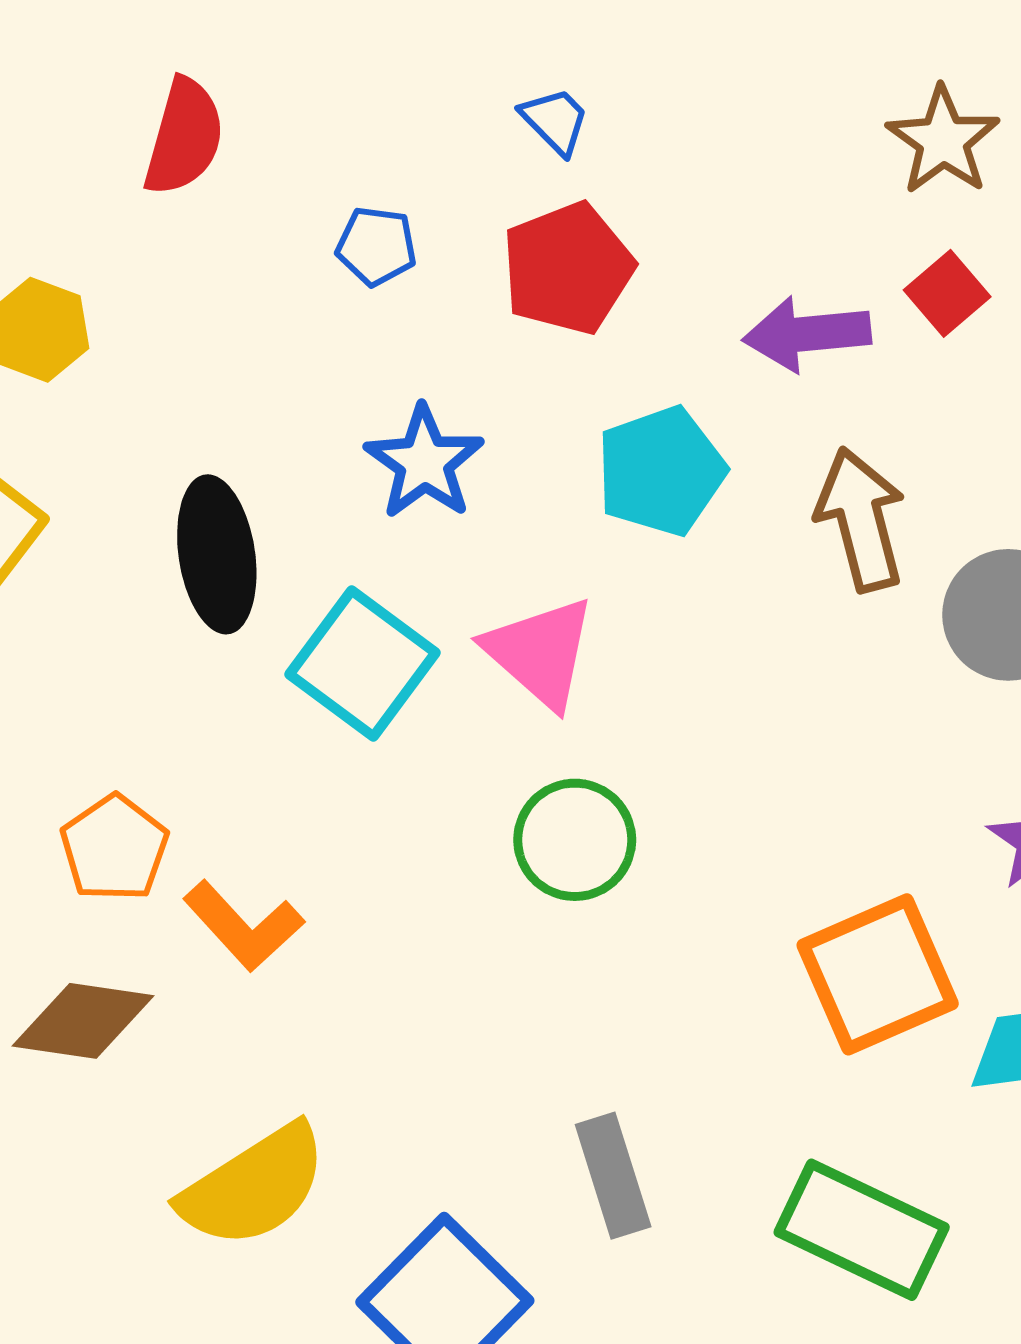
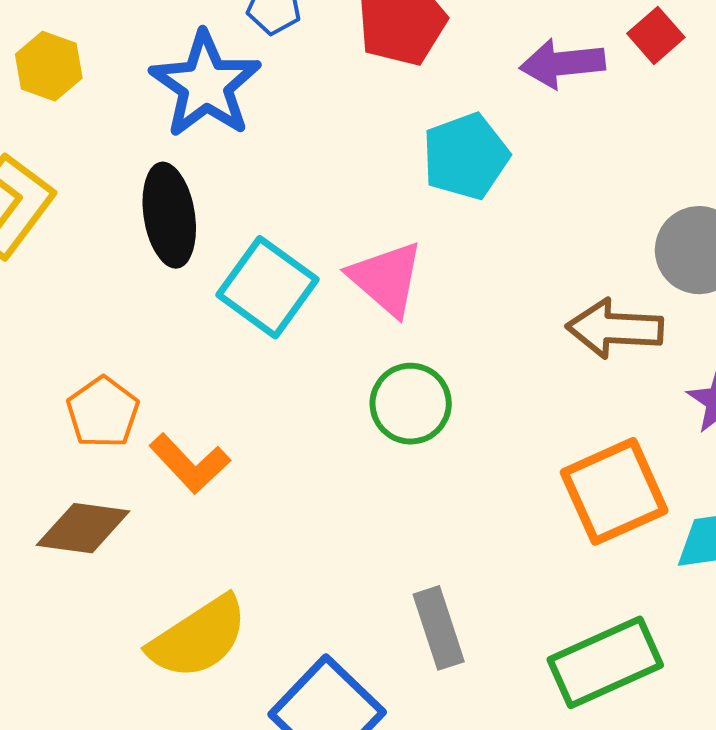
blue star: (424, 462) -> (206, 85), moved, size x1.4
brown arrow: (861, 519) -> (615, 328), moved, turned -72
green rectangle: (862, 1230) -> (605, 662), turned -49

